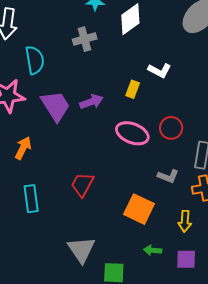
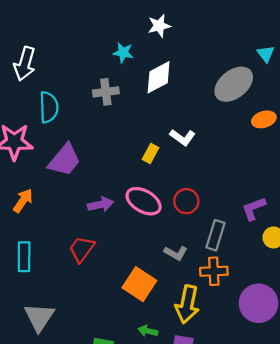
purple arrow: (91, 102) -> (101, 204), moved
purple trapezoid: (56, 106) -> (64, 160), turned 64
yellow arrow: (185, 221) -> (187, 304), size x1.6
gray triangle: (81, 250) -> (39, 317), moved

